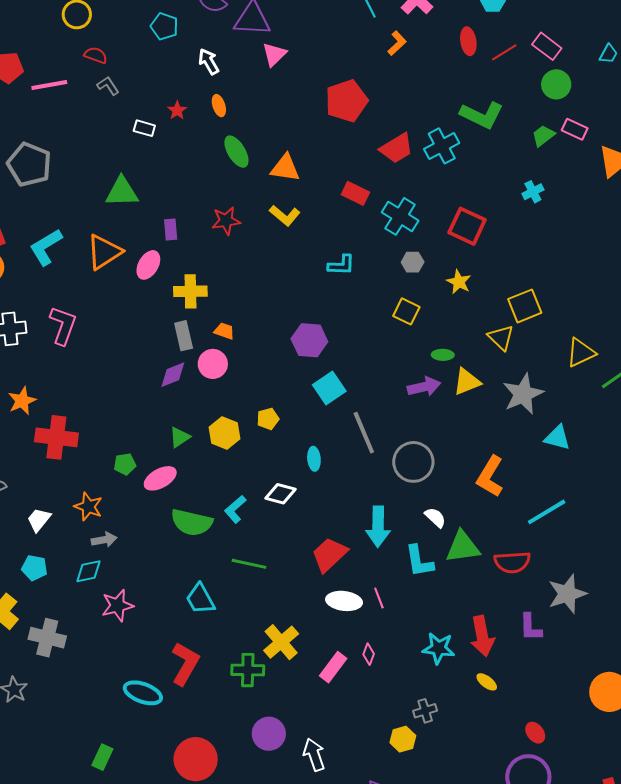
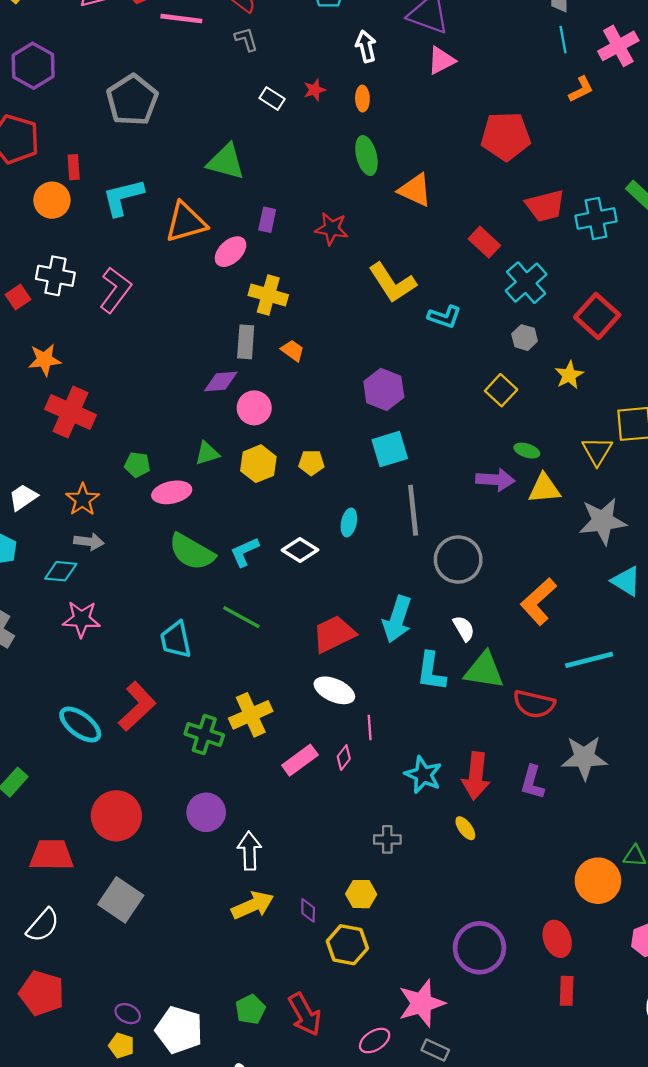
yellow L-shape: (285, 215) -> (392, 283), moved, size x1.4
pink circle: (213, 364) -> (254, 408), moved
pink line: (379, 598) -> (370, 728), moved
red ellipse: (535, 733) -> (557, 939), moved, size x1.4
yellow hexagon: (403, 739) -> (361, 894), moved

